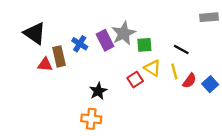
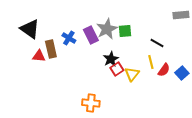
green square: (144, 45) -> (125, 31), moved
yellow triangle: (152, 68) -> (132, 74), moved, turned 35
black star: (98, 91) -> (111, 59), moved
orange cross: (91, 119) -> (91, 103), moved

